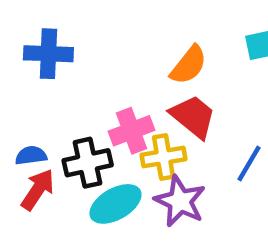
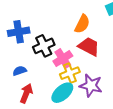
blue semicircle: (31, 155) -> (20, 71), moved
yellow cross: (164, 157) -> (70, 73), moved
black cross: (88, 163) -> (44, 46), moved

